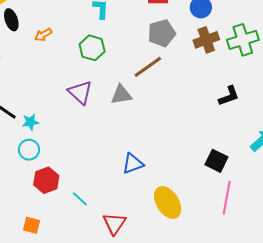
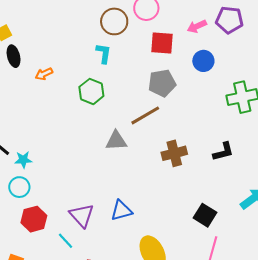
brown cross: (206, 40) -> (174, 153), moved
purple triangle: (80, 92) -> (82, 215), moved

